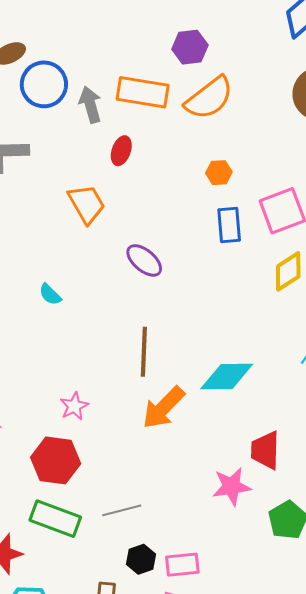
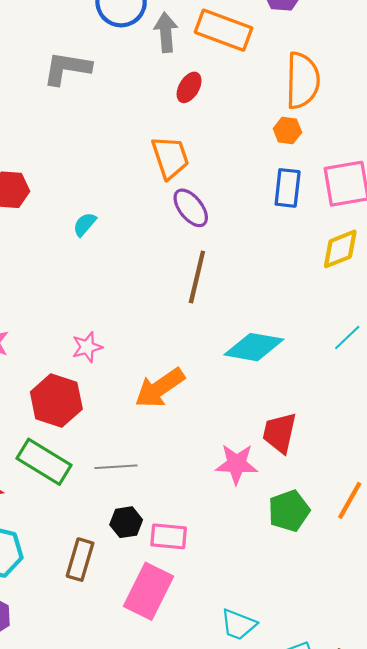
orange semicircle: (209, 98) -> (303, 80), moved, turned -62
orange trapezoid: (87, 204) -> (170, 158), moved
cyan semicircle: (50, 294) -> (85, 224), turned 75
brown line: (144, 352) -> (197, 277), moved
orange arrow: (163, 408) -> (160, 388), moved

